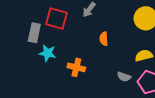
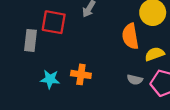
orange semicircle: (104, 39) -> (130, 36), moved, size x1.6
cyan star: (47, 53) -> (50, 79), moved

